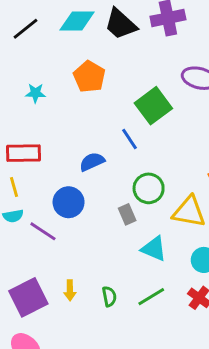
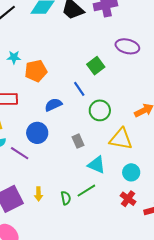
orange pentagon: (89, 77) -> (36, 71), moved, turned 30
green square: (153, 106) -> (96, 66), size x0.7
green circle: (149, 188) -> (100, 110), moved
green line: (151, 297) -> (86, 191), moved

